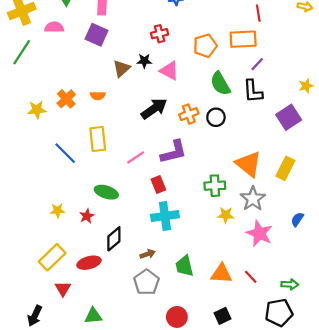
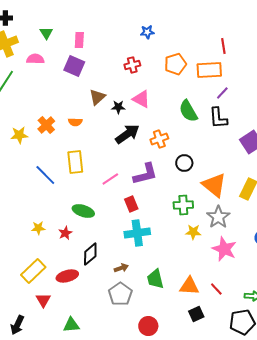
orange pentagon: (205, 46) -> (175, 64), moved
black star: (144, 61) -> (118, 107), moved
black circle: (216, 117) -> (184, 163), moved
black square: (222, 316) -> (196, 314), moved

